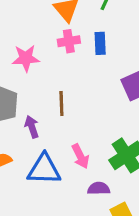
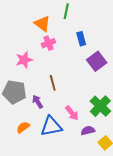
blue rectangle: (100, 43) -> (81, 39), moved

